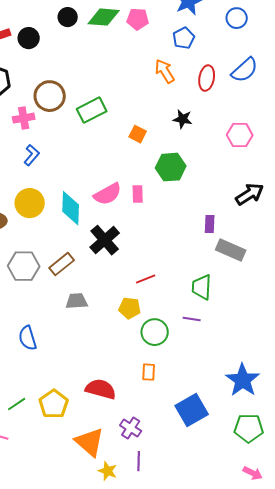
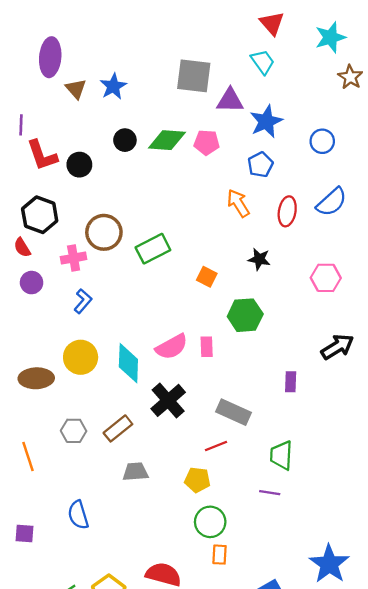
gray rectangle: (231, 250) -> (234, 412), moved
gray hexagon: (24, 266) -> (74, 431), size x0.7
green circle: (155, 332) -> (210, 522), moved

